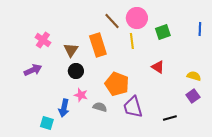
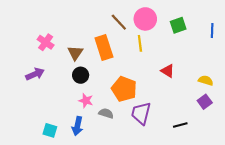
green square: (163, 32) -> (178, 25), moved
purple trapezoid: (133, 107) -> (141, 113), turned 30
blue arrow: (64, 108) -> (77, 126), moved

